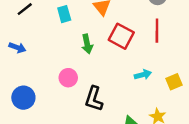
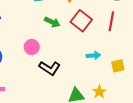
green arrow: (87, 44) -> (52, 22), turned -63
black L-shape: (94, 99) -> (50, 68), turned -85

